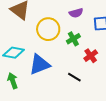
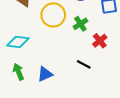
blue triangle: (39, 64) -> (45, 74), moved, size x0.7

